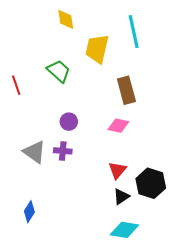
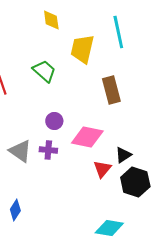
pink diamond: (118, 126) -> (87, 137), moved, size x1.5
black triangle: (121, 196) -> (123, 155), moved

